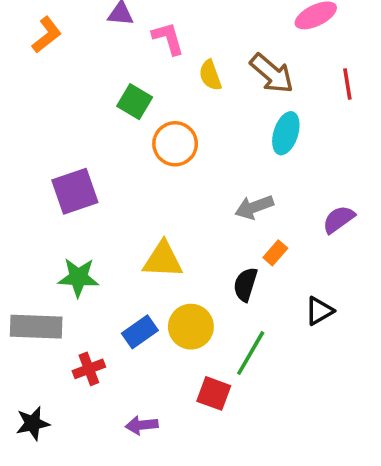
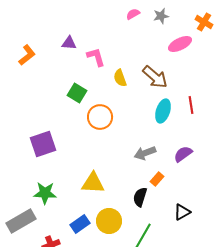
red line: (347, 84) -> (191, 105), moved
purple semicircle: (339, 219) -> (183, 154), moved
gray rectangle: (36, 327) -> (21, 221), turned -32

